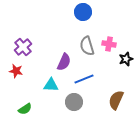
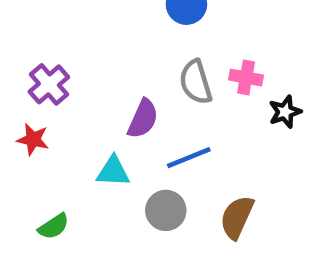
brown semicircle: (116, 100) -> (237, 217), moved

